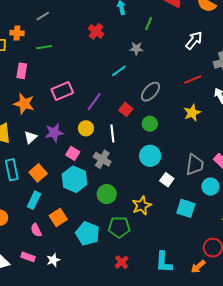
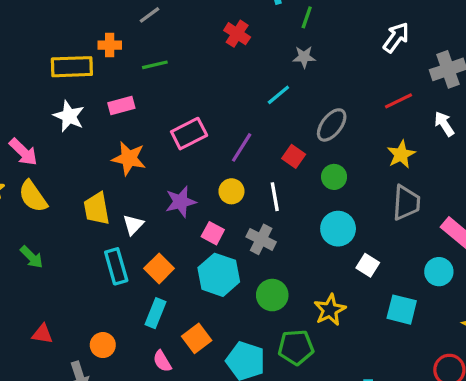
green line: (149, 24) -> (307, 17), moved
pink rectangle: (22, 71) -> (121, 105), turned 70
white triangle: (30, 137) -> (133, 225), moved
gray trapezoid: (195, 165) -> (406, 203), moved

